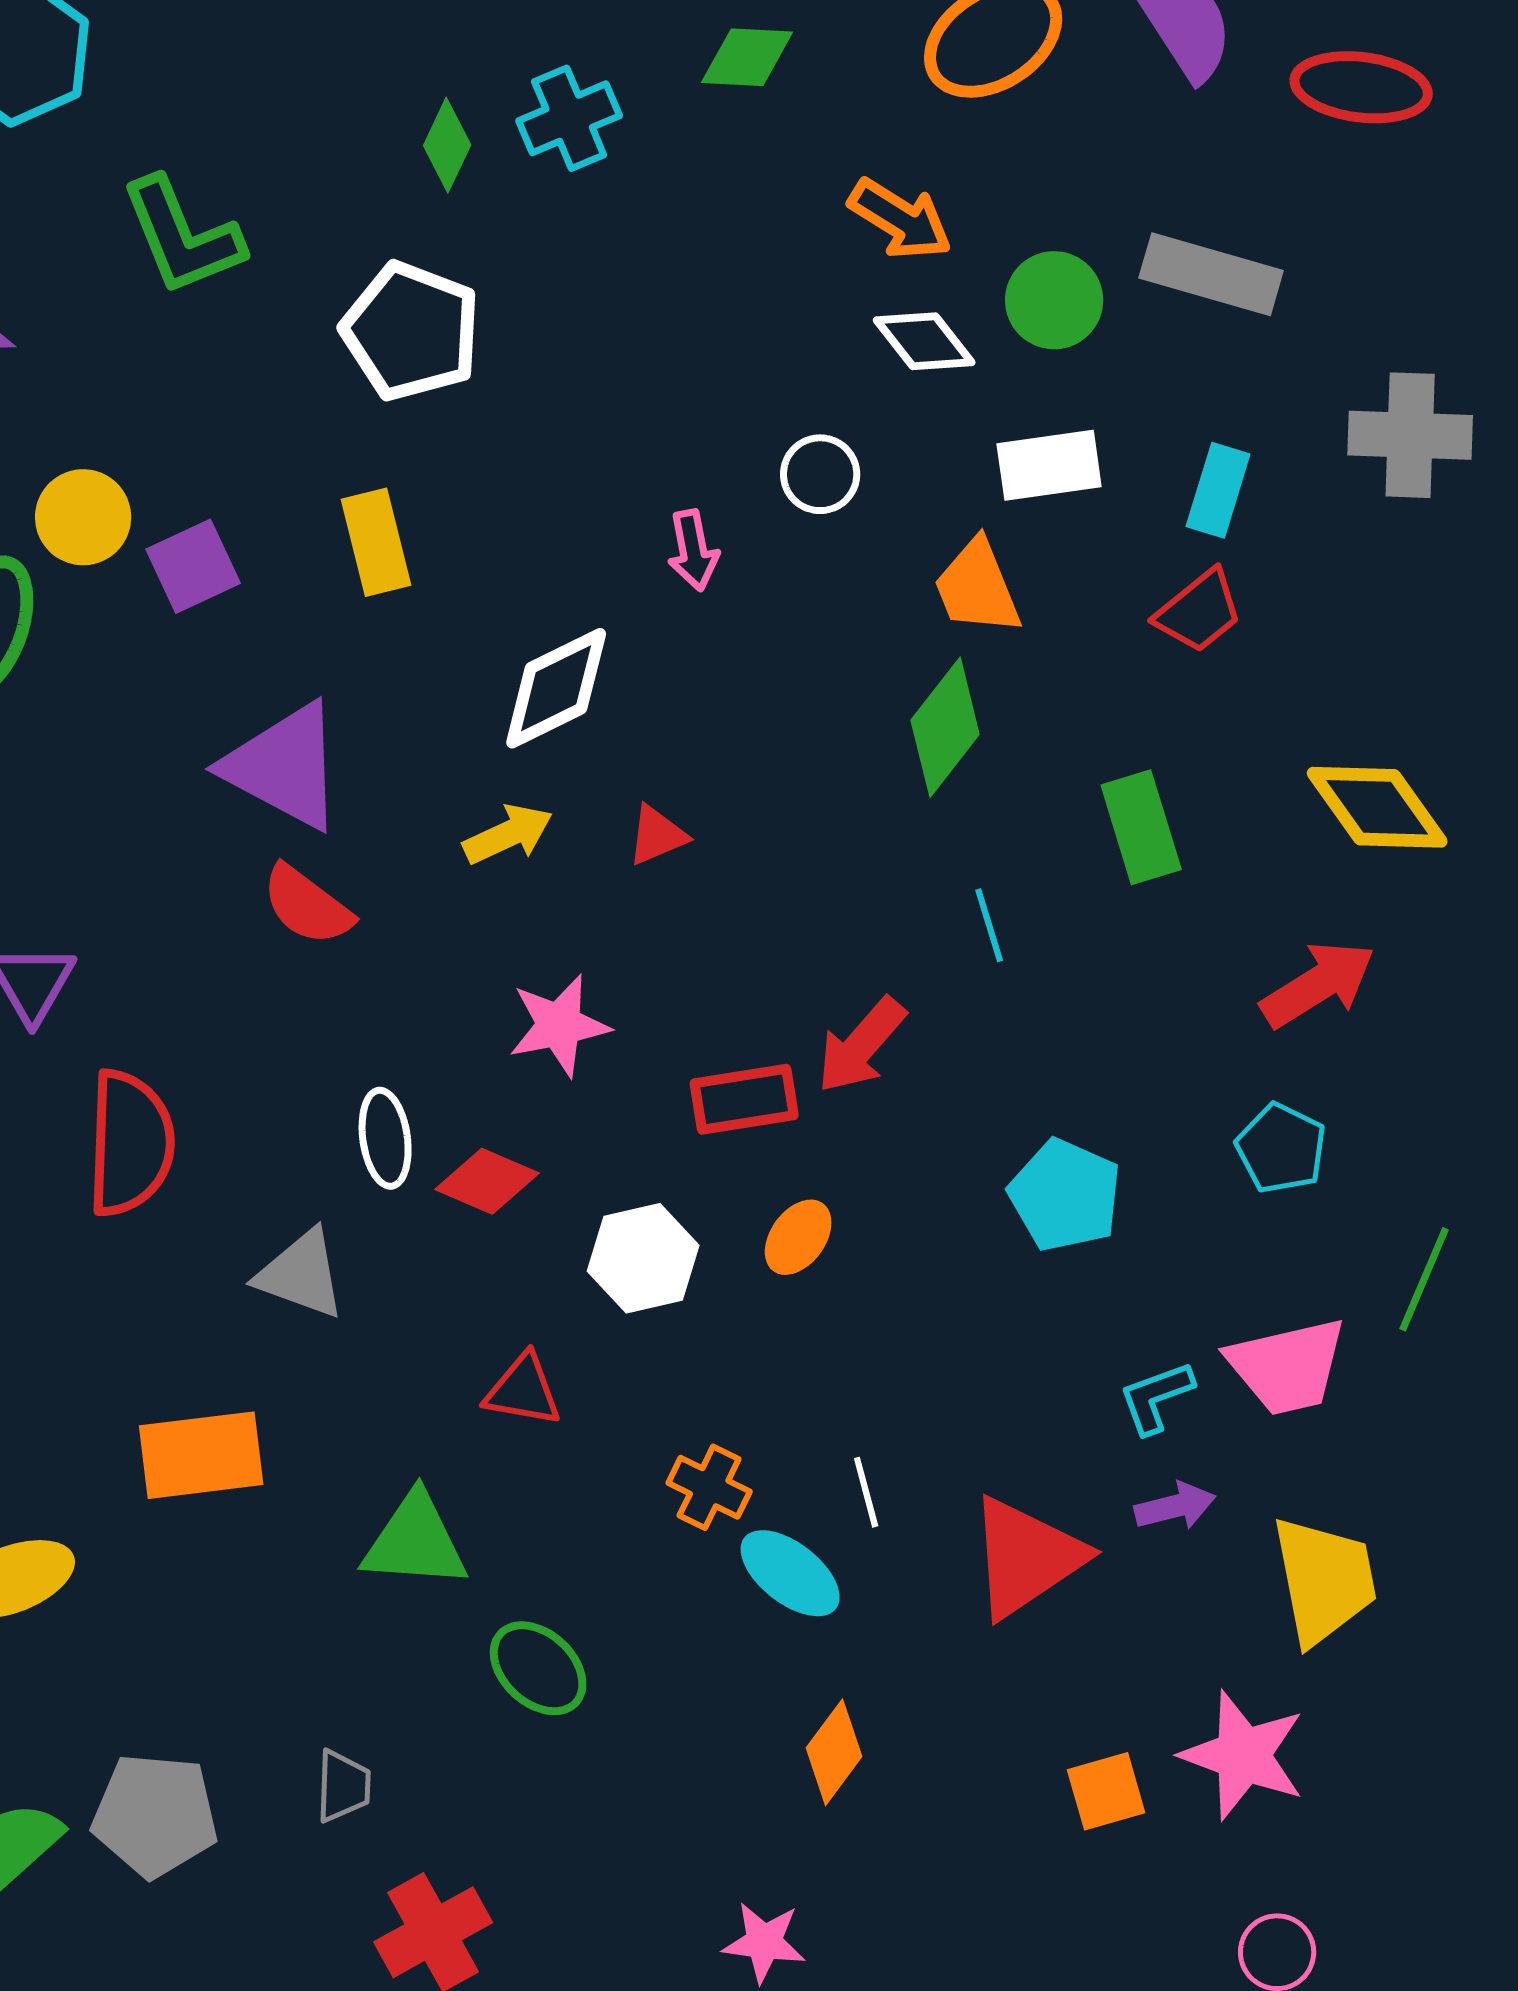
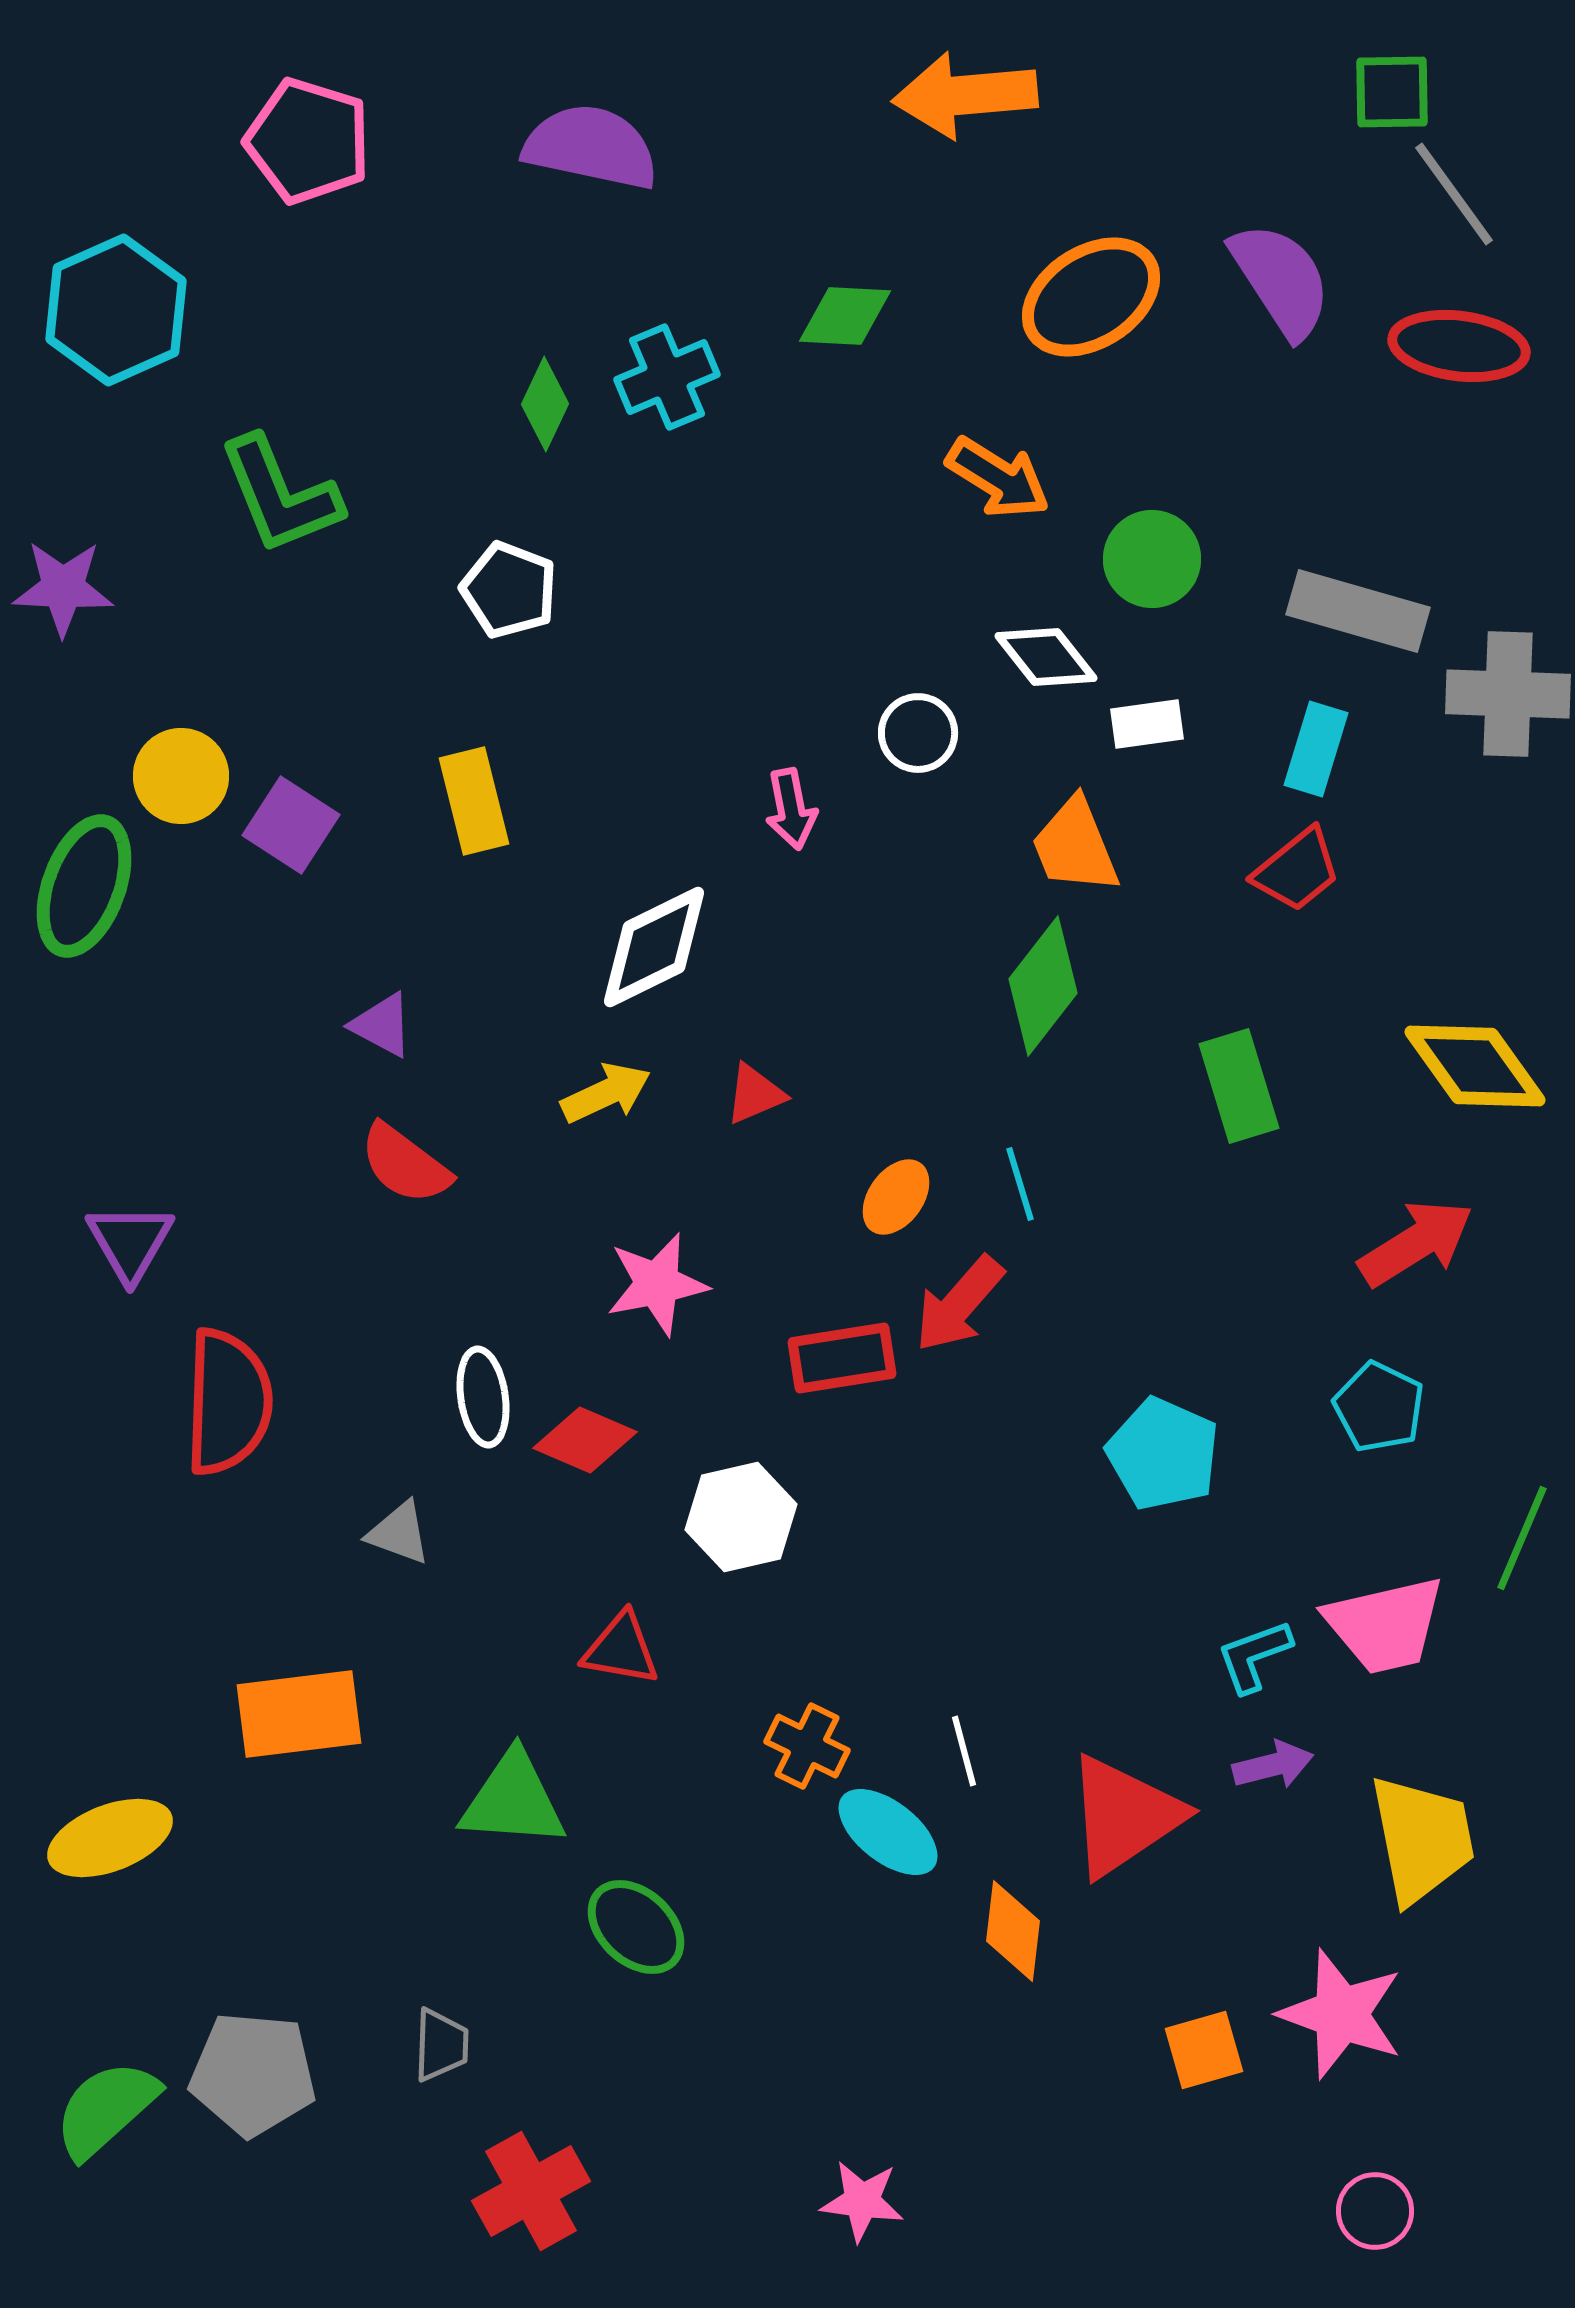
gray rectangle: (1211, 274) -> (1358, 611), moved
white pentagon: (411, 331) -> (509, 590), size x0.7
white diamond: (924, 341) -> (1046, 657), moved
white rectangle: (1049, 465) -> (1147, 724), size x0.7
purple square: (193, 566) -> (291, 825), turned -32
purple triangle: (284, 766) -> (382, 1025), size x0.5
cyan line: (989, 925) -> (1020, 1184), moved
orange ellipse: (798, 1237) -> (896, 1197), moved
gray triangle: (301, 1274) -> (399, 1533), size x0.7
orange diamond: (834, 1752) -> (1013, 1931), moved, turned -30

